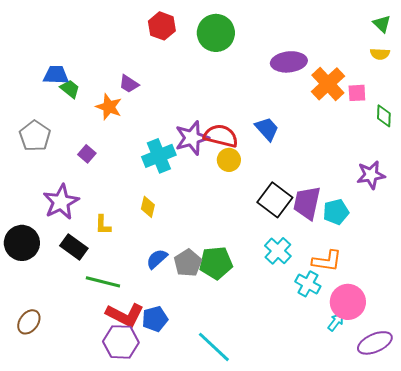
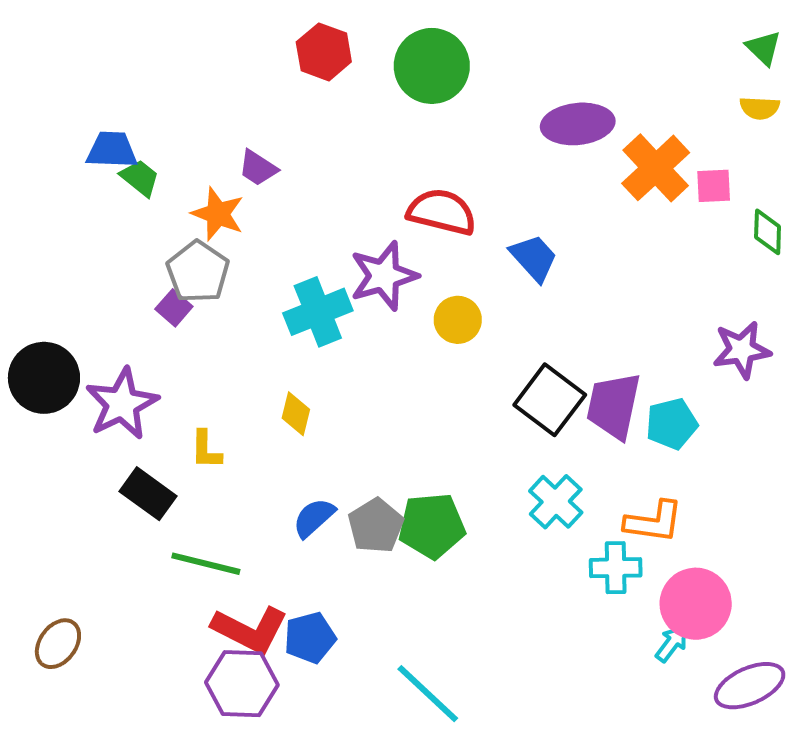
gray pentagon: (35, 136) -> (198, 272), moved
red semicircle: (221, 136) -> (442, 212), moved
black circle: (22, 243) -> (44, 378), moved
cyan cross: (308, 284) -> (616, 568), turned -30

